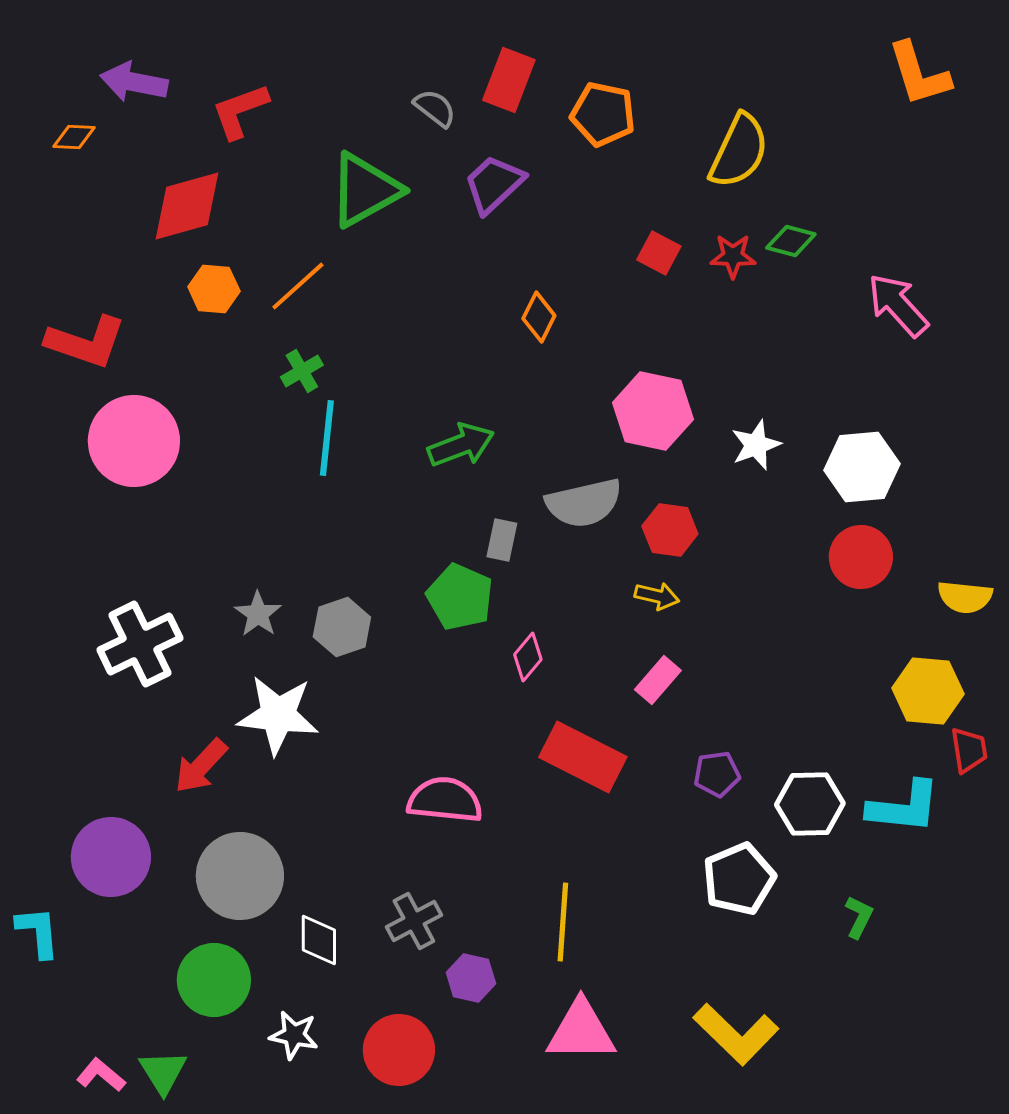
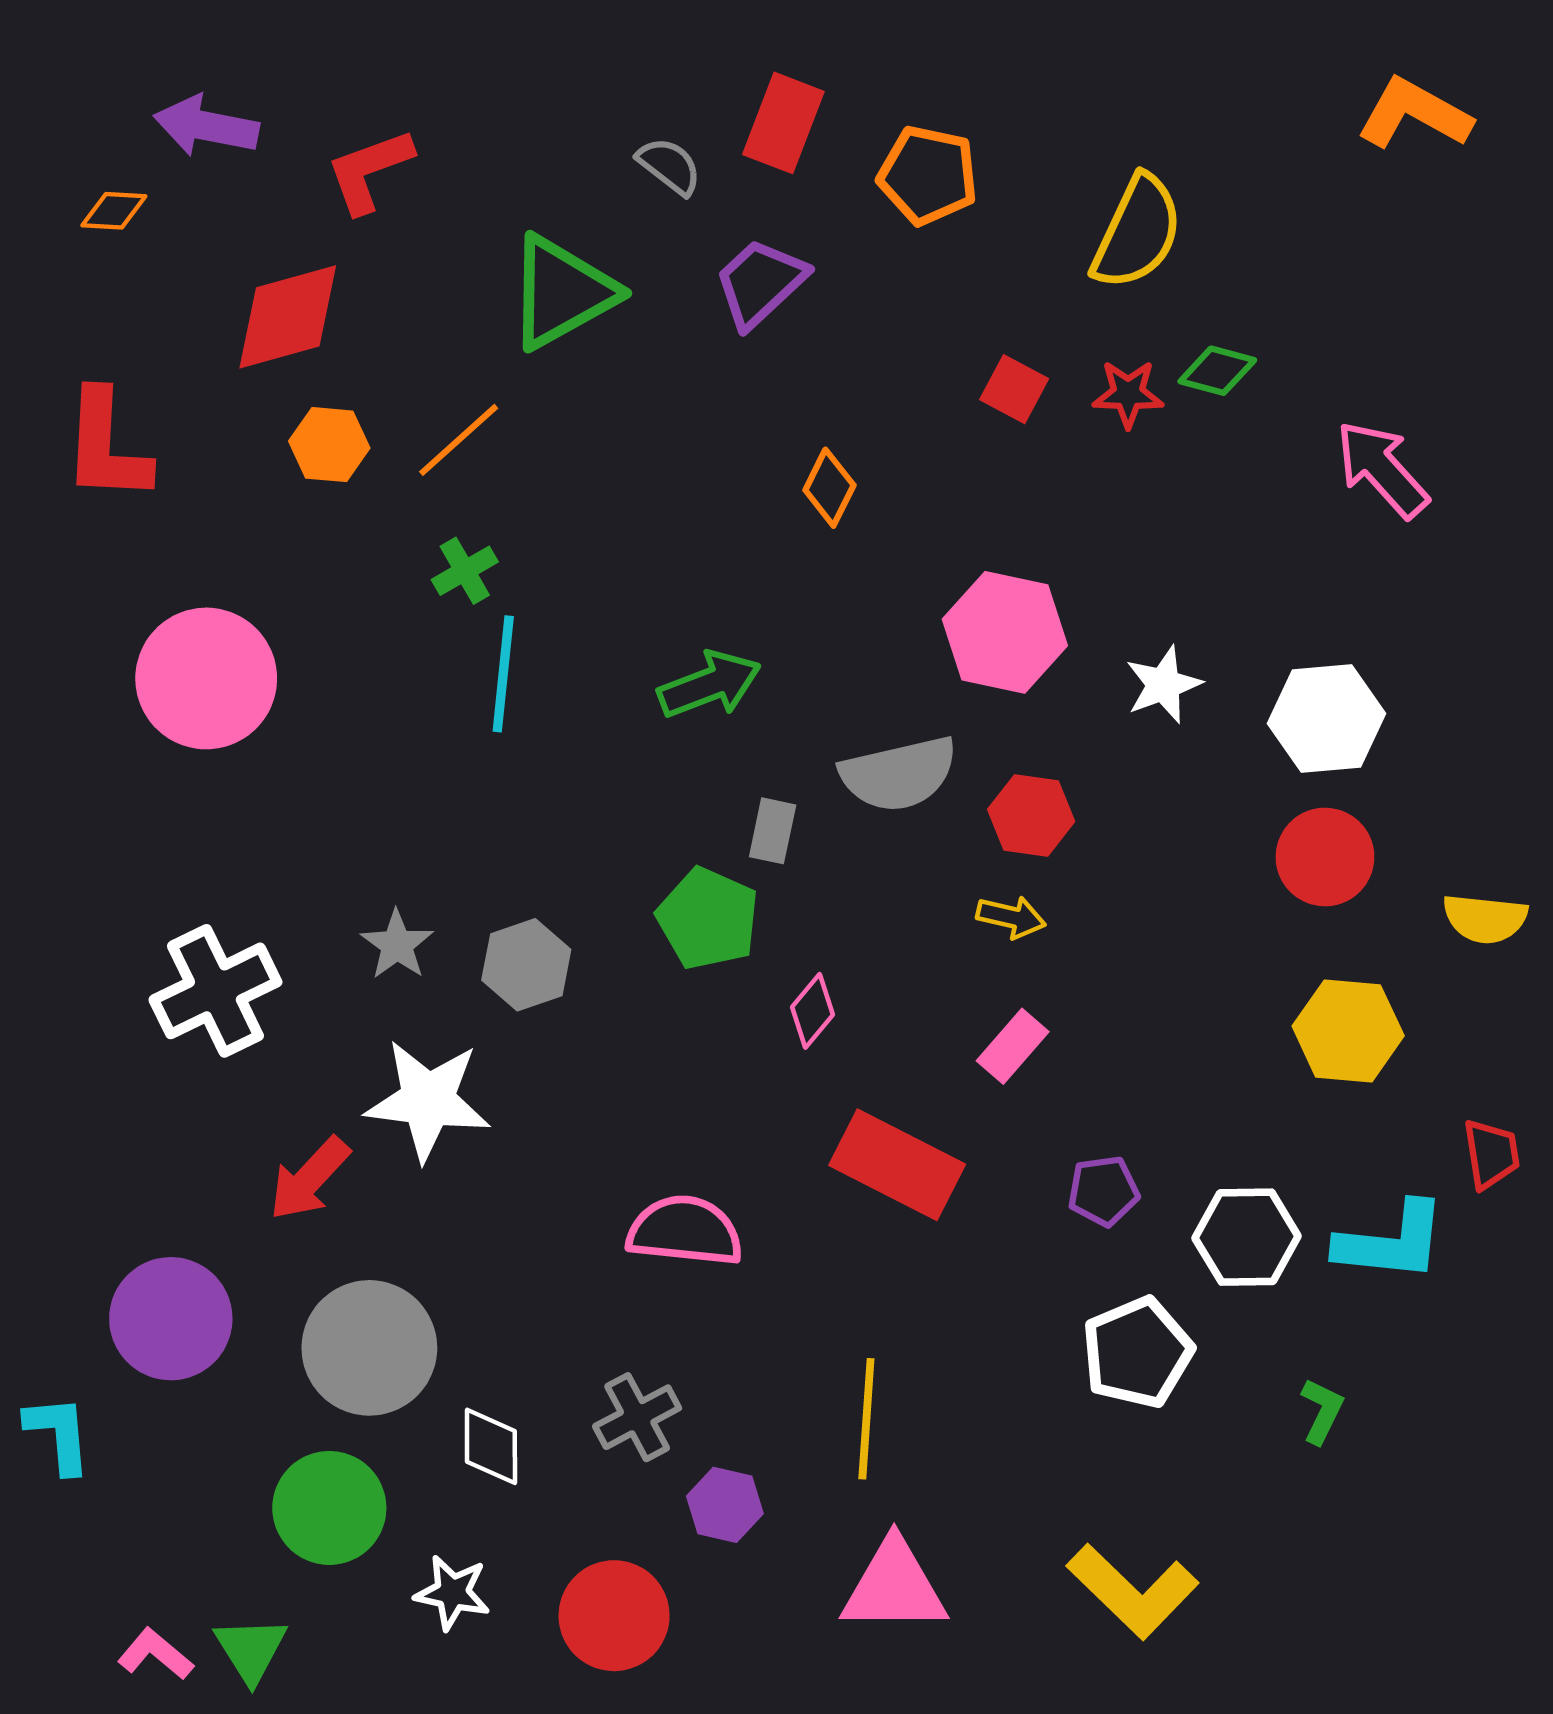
orange L-shape: (919, 74) -> (1414, 114), turned 136
red L-shape: (86, 342) -> (106, 446), moved, turned 74
yellow hexagon: (928, 691) -> (1348, 1031), moved

